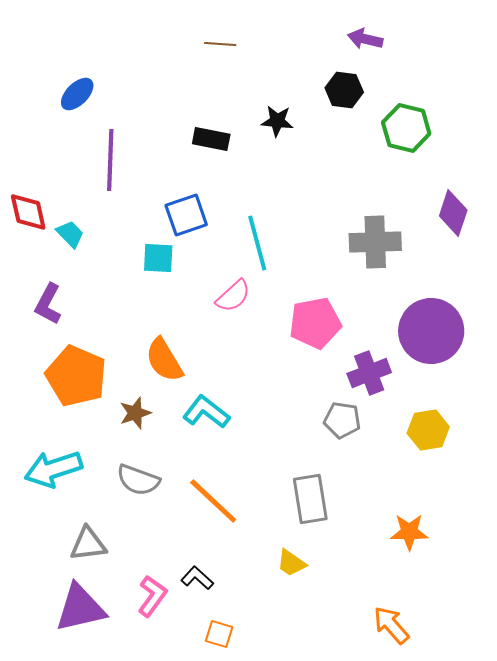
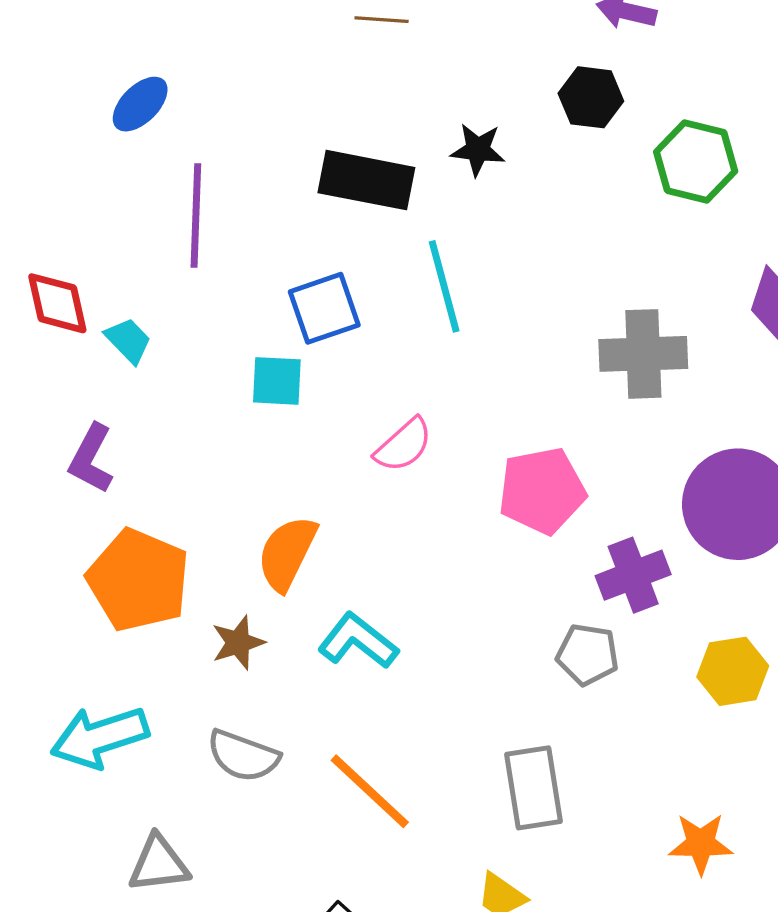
black rectangle: (211, 139) -> (366, 180), size x1.5
cyan line: (257, 243) -> (444, 286), moved
orange semicircle: (164, 360) -> (287, 553), turned 57

